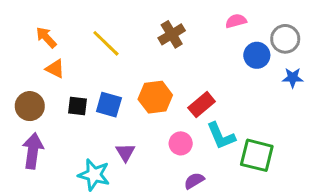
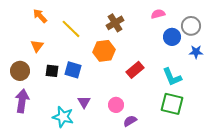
orange arrow: (46, 37) -> (40, 16), moved
orange triangle: (55, 69) -> (37, 46), turned 40
orange hexagon: (155, 97) -> (104, 51), moved
cyan L-shape: (221, 136) -> (172, 77), moved
pink circle: (181, 143) -> (116, 105), moved

